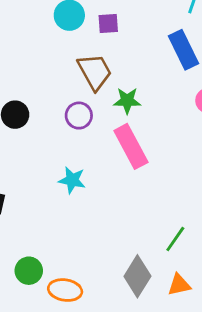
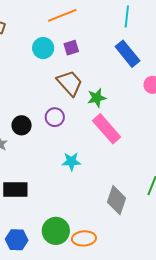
purple circle: (79, 116) -> (55, 117), moved
green circle: (29, 271) -> (56, 231), size x1.4
gray diamond: (137, 276) -> (116, 200), moved

